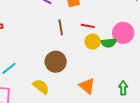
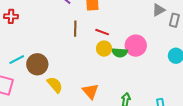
brown circle: (56, 62) -> (37, 64), moved
yellow semicircle: (41, 87) -> (55, 85), moved

